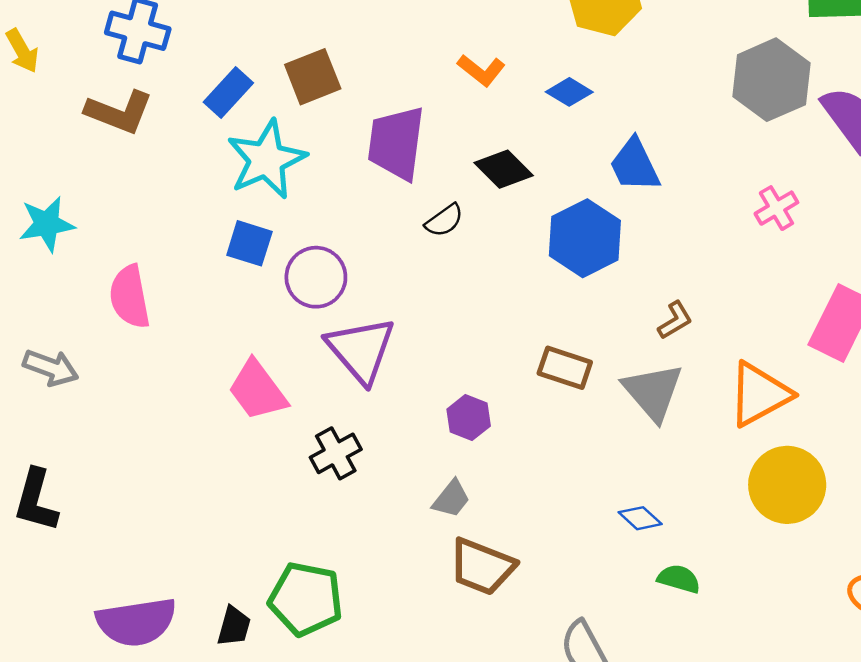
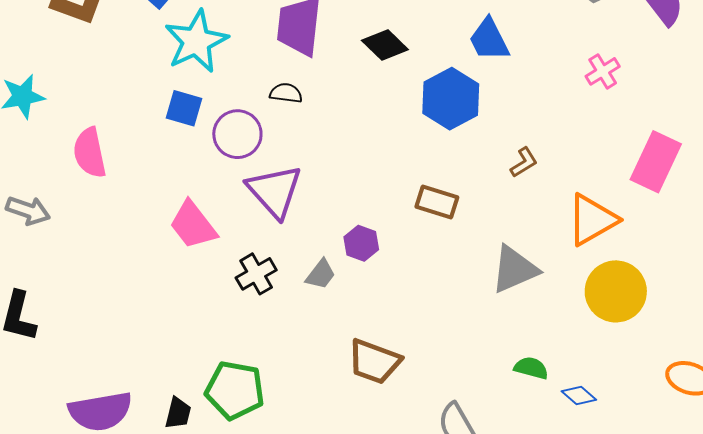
black semicircle: (444, 220) -> (286, 93), moved, turned -136
gray triangle: (653, 392) -> (514, 269), moved, turned 48
gray trapezoid: (451, 499) -> (321, 274), moved
blue diamond: (640, 518) -> (579, 396), moved

